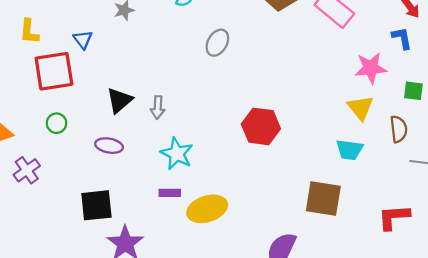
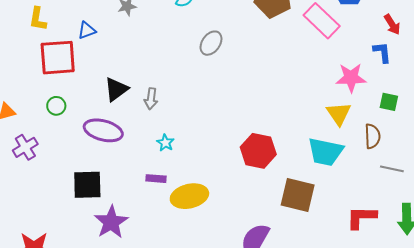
blue triangle: (83, 40) -> (87, 30), turned 42
red hexagon: (261, 126) -> (258, 151), moved
purple ellipse: (109, 146) -> (103, 130), size x1.5
cyan trapezoid: (350, 150) -> (325, 152), size x1.4
cyan star: (177, 154) -> (165, 143), size x0.6

